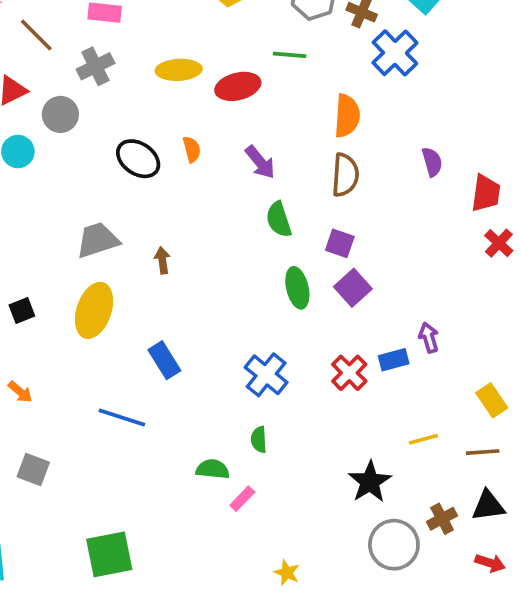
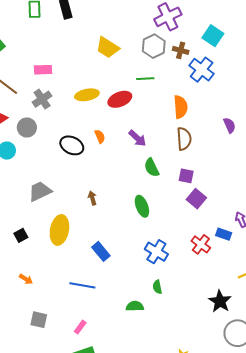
gray trapezoid: (98, 240) -> (40, 191), moved
green ellipse: (297, 288) -> (142, 206), moved
blue rectangle: (394, 360) -> (224, 234), turned 42
pink rectangle: (242, 499) -> (80, 327), moved

